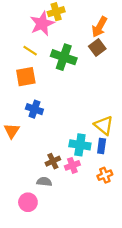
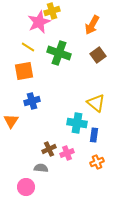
brown square: (97, 47) -> (98, 55), moved
blue cross: (34, 109) -> (32, 101), turned -35
yellow triangle: (104, 125) -> (96, 103), moved
cyan cross: (80, 145) -> (77, 123), moved

